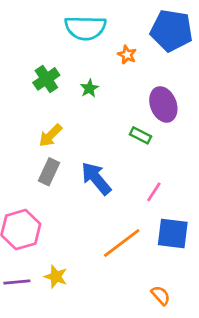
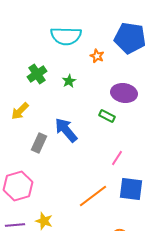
purple ellipse: (163, 104) -> (124, 93), turned -60
yellow arrow: (50, 135) -> (20, 111), moved
blue arrow: (96, 178) -> (66, 130), moved

